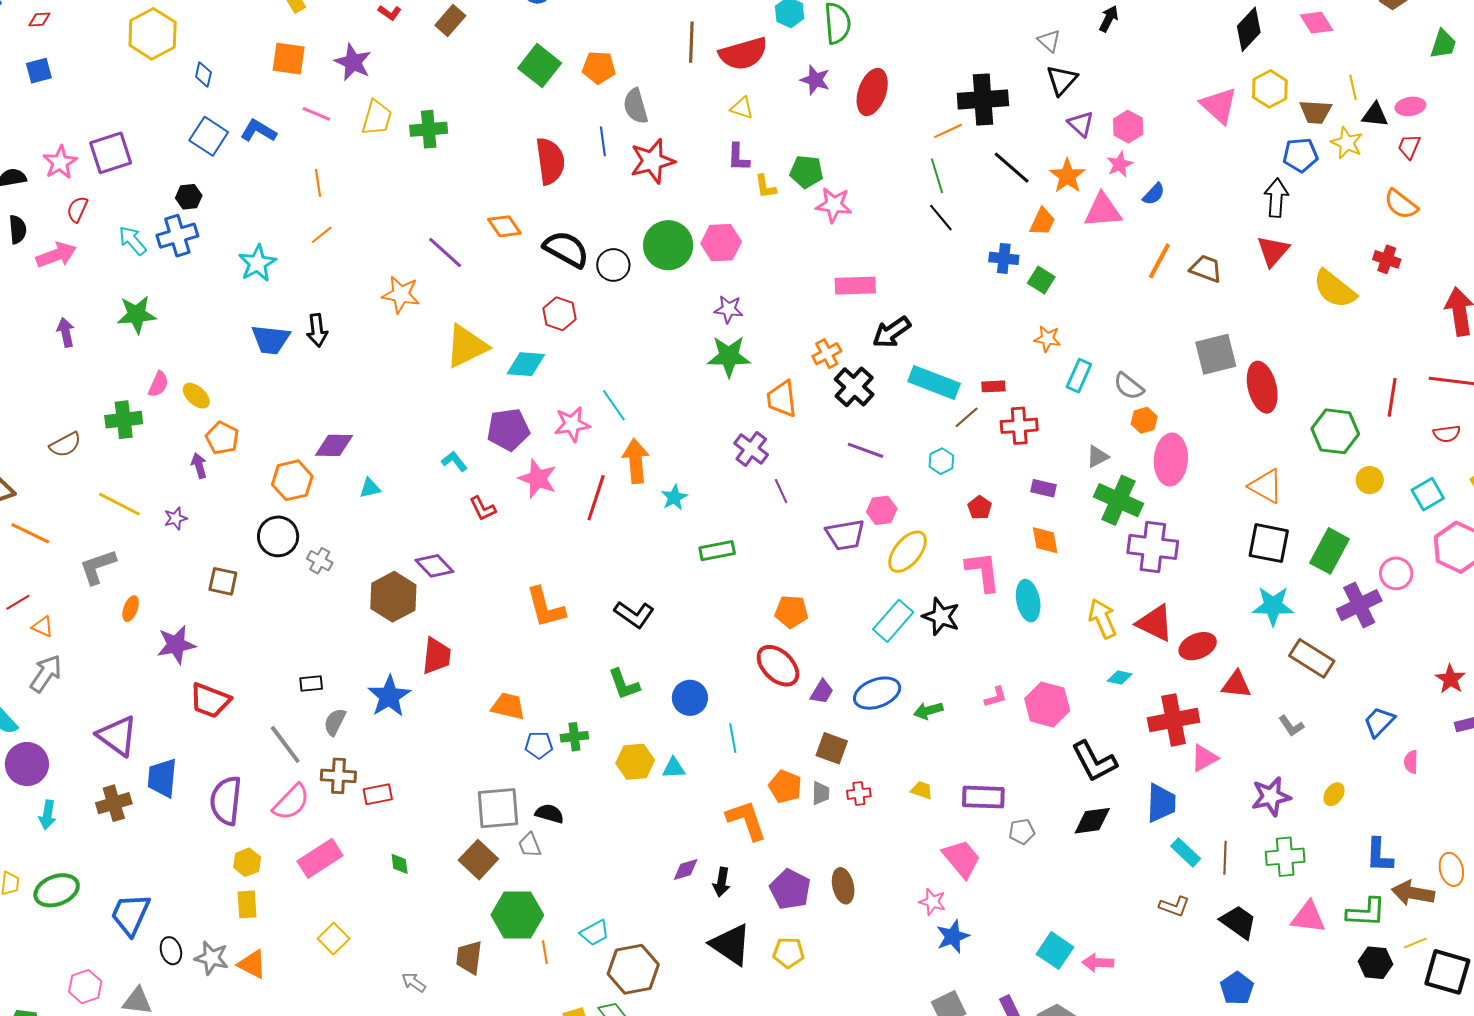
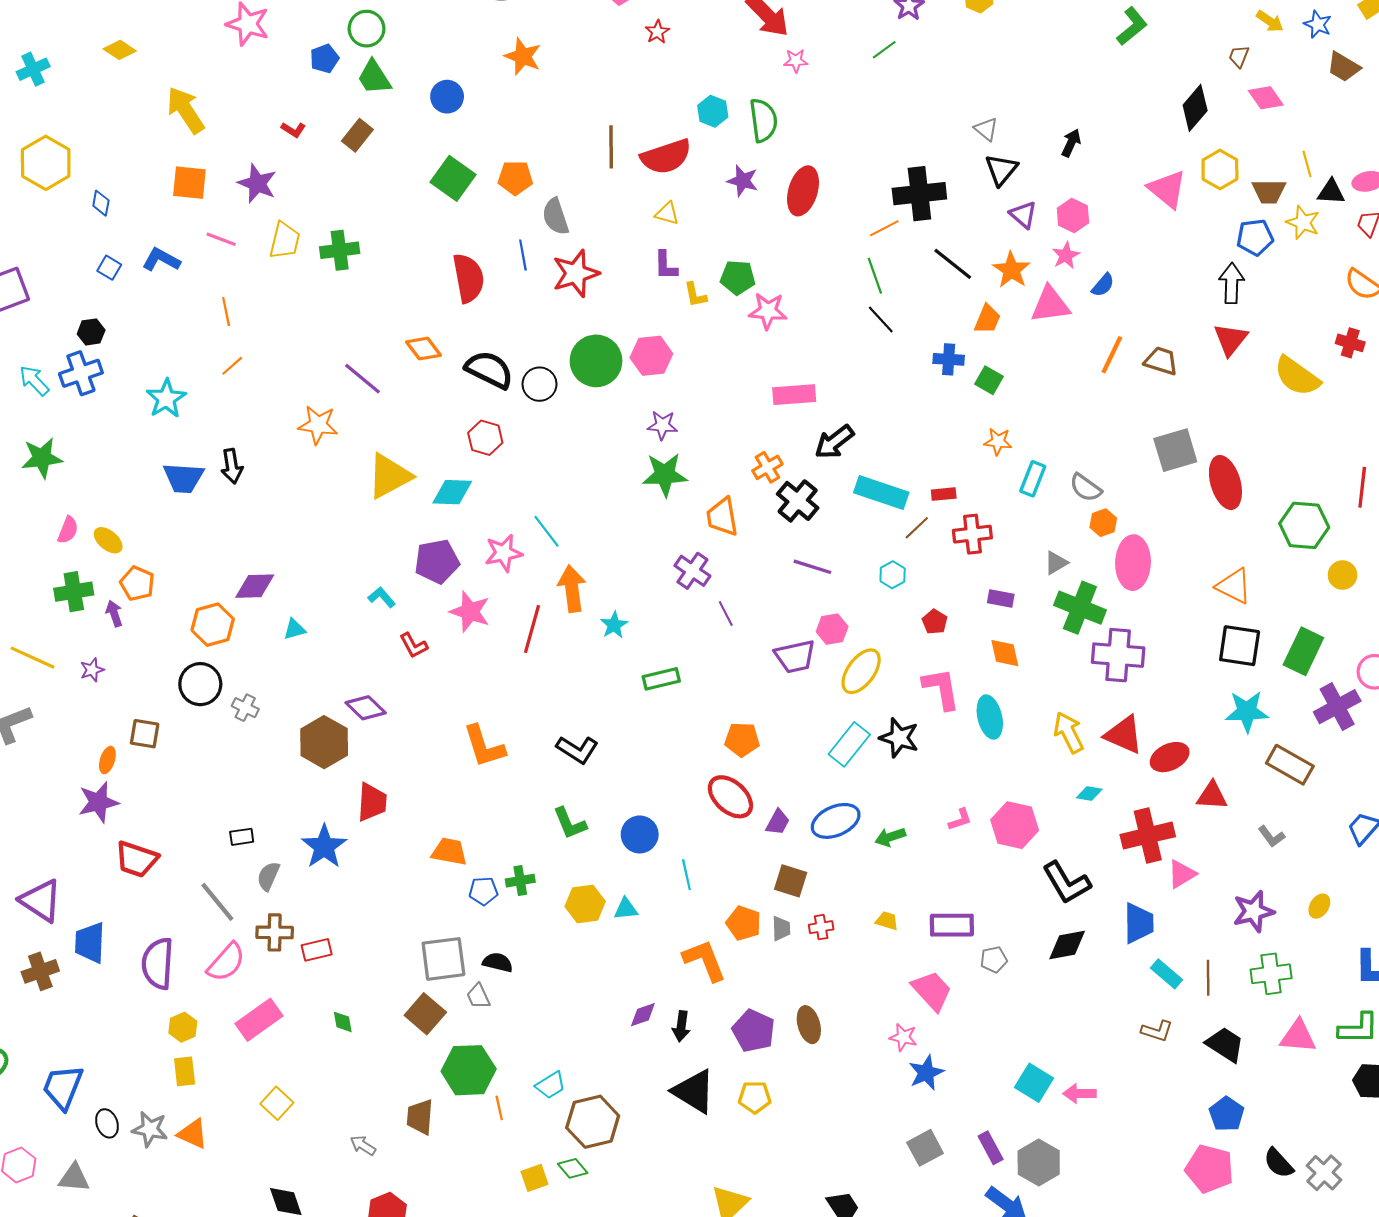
black arrow: (1109, 19) -> (1071, 143), moved
blue square: (209, 136) -> (109, 268), size x0.6
green cross: (124, 420) -> (74, 592), moved
orange ellipse: (131, 609) -> (107, 760), moved

